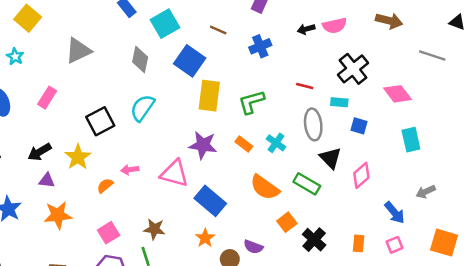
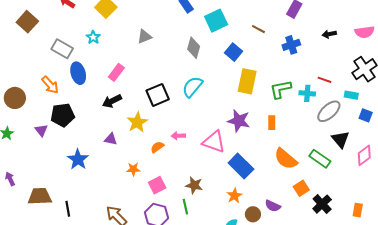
pink semicircle: (335, 25) -> (365, 32), moved
gray triangle: (78, 51) -> (144, 37), size x0.7
blue square: (190, 61) -> (233, 52), size x0.7
gray ellipse: (313, 124) -> (329, 111), turned 50
cyan cross: (276, 143) -> (307, 93), moved, turned -35
orange rectangle: (244, 144) -> (272, 123), turned 48
black arrow: (40, 152) -> (112, 101), moved
orange star: (58, 215) -> (133, 169), moved, size x0.6

